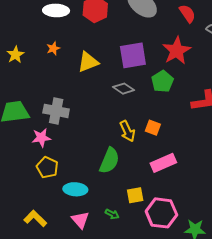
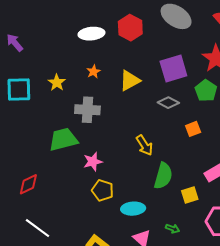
gray cross: (56, 111) -> (87, 110), moved
orange square: (153, 128) -> (193, 129), moved, turned -35
yellow arrow: (127, 131) -> (144, 145), moved
yellow square: (135, 195) -> (190, 195), moved

